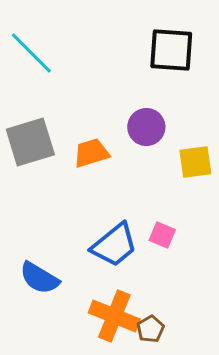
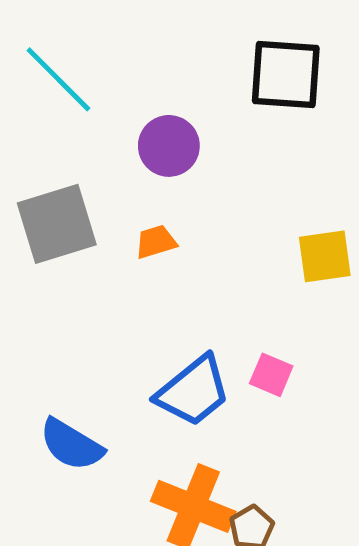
purple circle: (146, 127) -> (169, 146), moved
orange trapezoid: (91, 153) -> (156, 242), size x0.7

